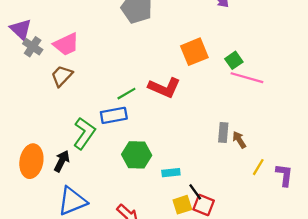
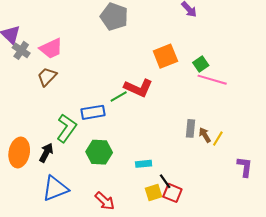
green line: (126, 94) -> (119, 97), moved
green hexagon: (137, 155) -> (99, 152), moved
yellow line: (258, 167) -> (218, 139), moved

